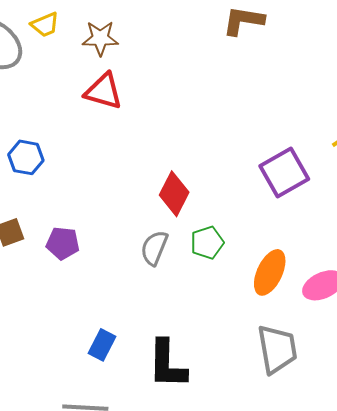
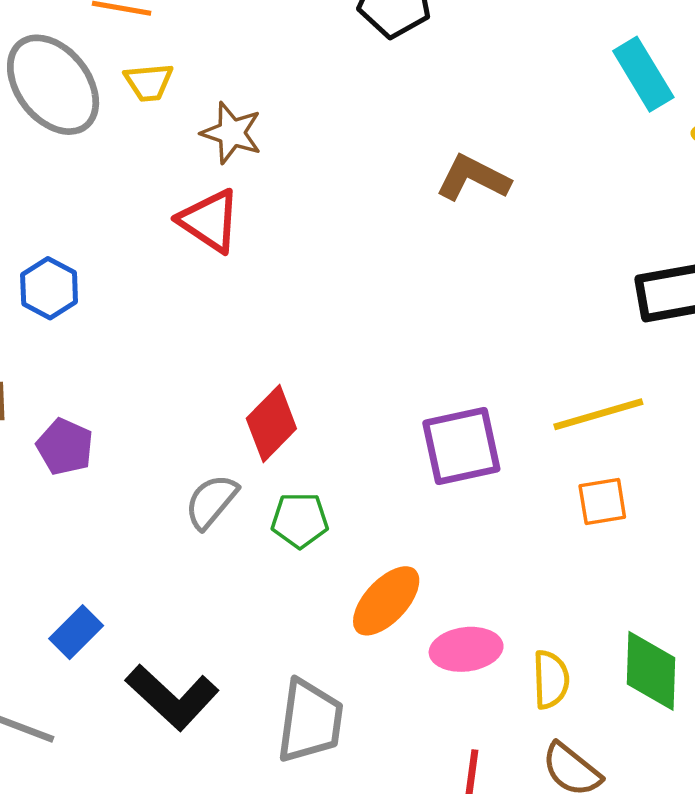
gray trapezoid: (277, 349) -> (310, 721), moved
black L-shape: (167, 364) -> (172, 697), turned -66

